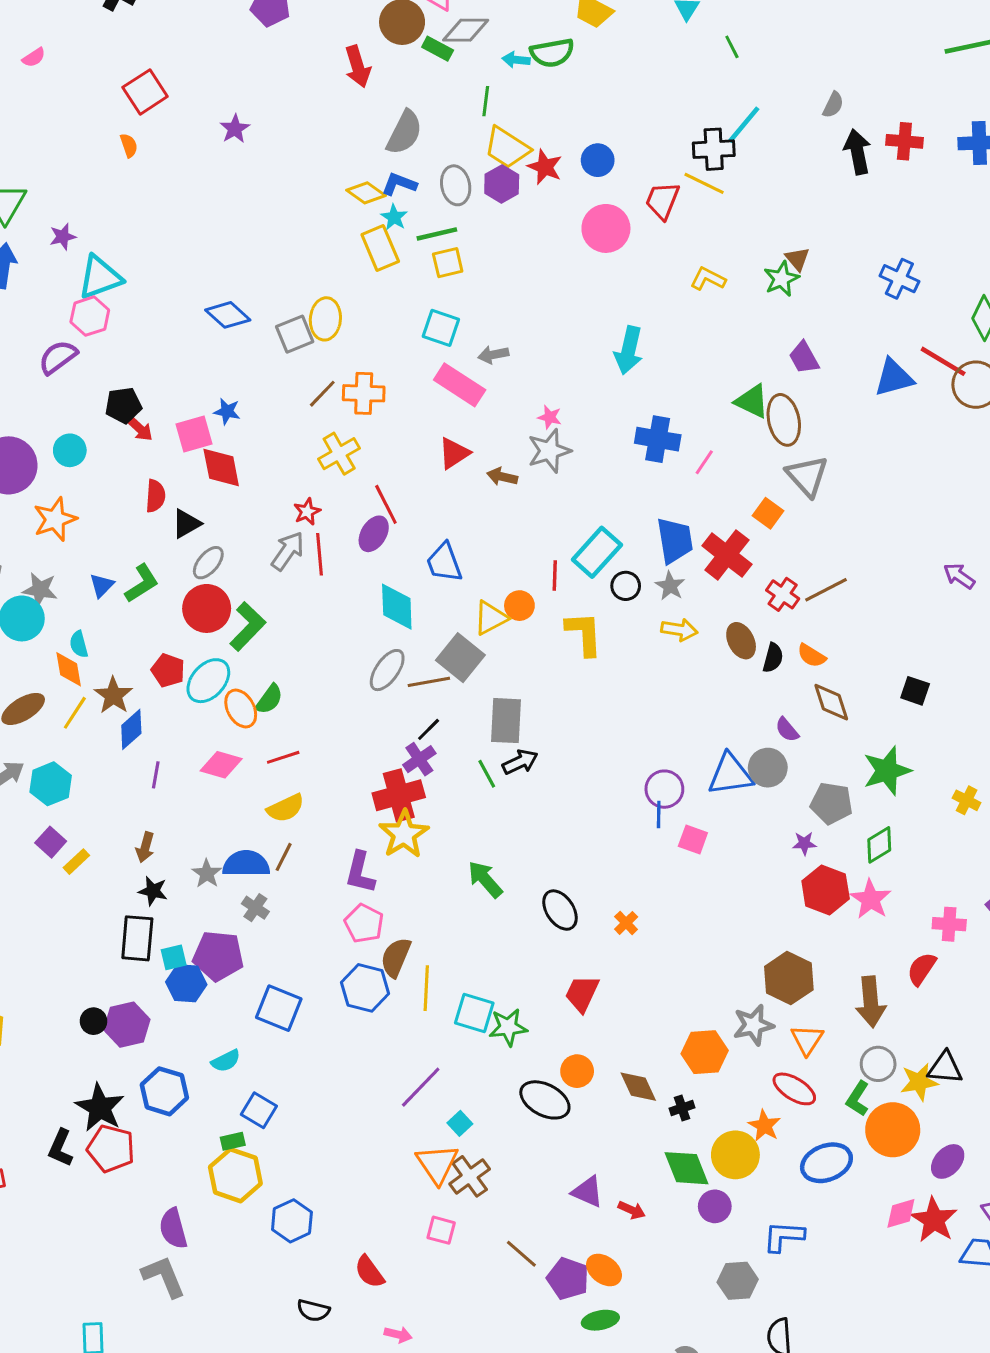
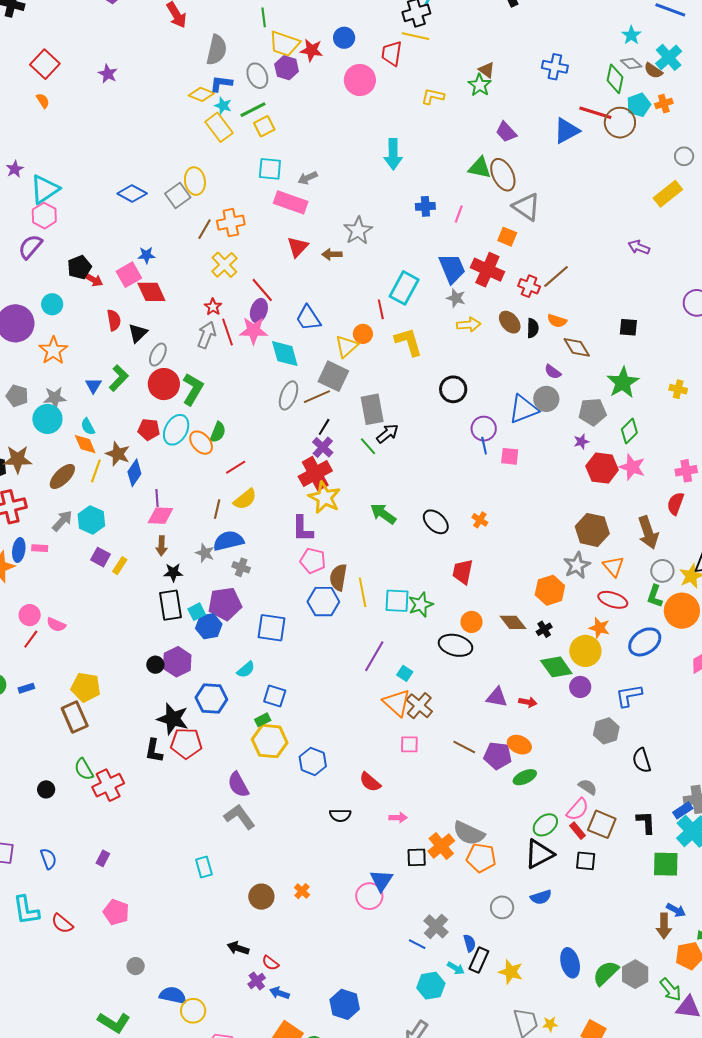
pink star: (550, 417) -> (253, 331), moved, size x1.8
blue cross: (658, 439) -> (425, 206), size x0.7
black circle: (626, 586) -> (453, 389), moved, size x1.4
pink diamond: (221, 765) -> (160, 516), moved
brown line: (284, 857) -> (217, 509), moved

